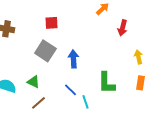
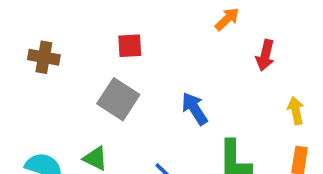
blue arrow: (73, 59) -> (195, 109), moved, turned -30

